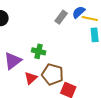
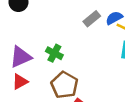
red triangle: (31, 78) -> (20, 82), moved

